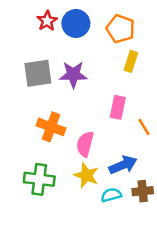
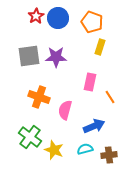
yellow star: (86, 175) -> (54, 150), moved
green cross: (39, 179) -> (30, 137), turned 30
brown cross: (143, 191) -> (109, 155), moved

